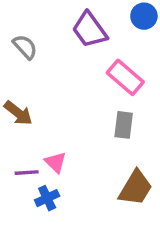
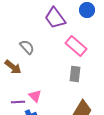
gray semicircle: (25, 47) -> (27, 47), moved

